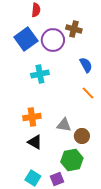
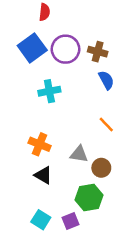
brown cross: (74, 29) -> (98, 52), moved
orange line: (88, 93) -> (106, 125), moved
orange cross: (32, 117) -> (40, 144), turned 30

